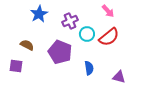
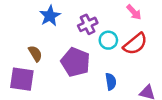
brown semicircle: (27, 45) -> (35, 54), turned 32
purple square: (16, 66) -> (22, 79), size x1.5

